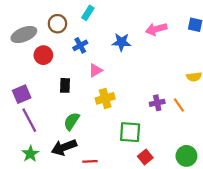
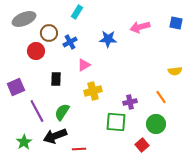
brown circle: (57, 24) -> (49, 33), moved
gray ellipse: (24, 35) -> (24, 19), moved
purple cross: (157, 103) -> (130, 102), moved
purple line: (29, 120) -> (37, 111), moved
green circle: (186, 156) -> (156, 124), moved
red square: (145, 157) -> (142, 145), moved

